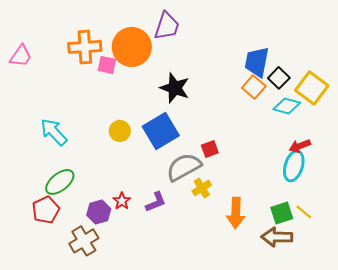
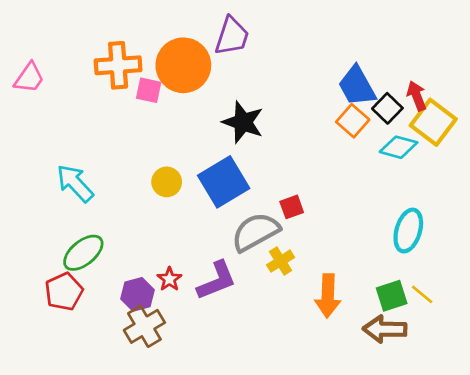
blue trapezoid: (257, 62) -> (357, 86), turned -40
red arrow: (300, 146) -> (417, 96), moved, turned 90
purple L-shape: (156, 202) -> (217, 281), size x1.4
brown cross: (84, 241) -> (144, 326), moved

